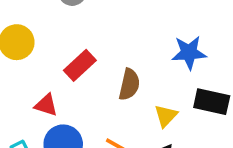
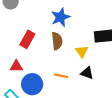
blue star: (189, 53) -> (61, 17), moved

